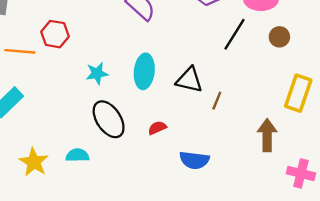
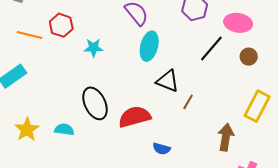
cyan ellipse: (144, 71) -> (149, 46), moved
cyan star: (97, 73) -> (93, 48), moved
red semicircle: (157, 128) -> (135, 117), size x2.0
blue semicircle: (194, 160) -> (162, 149), size x0.7

